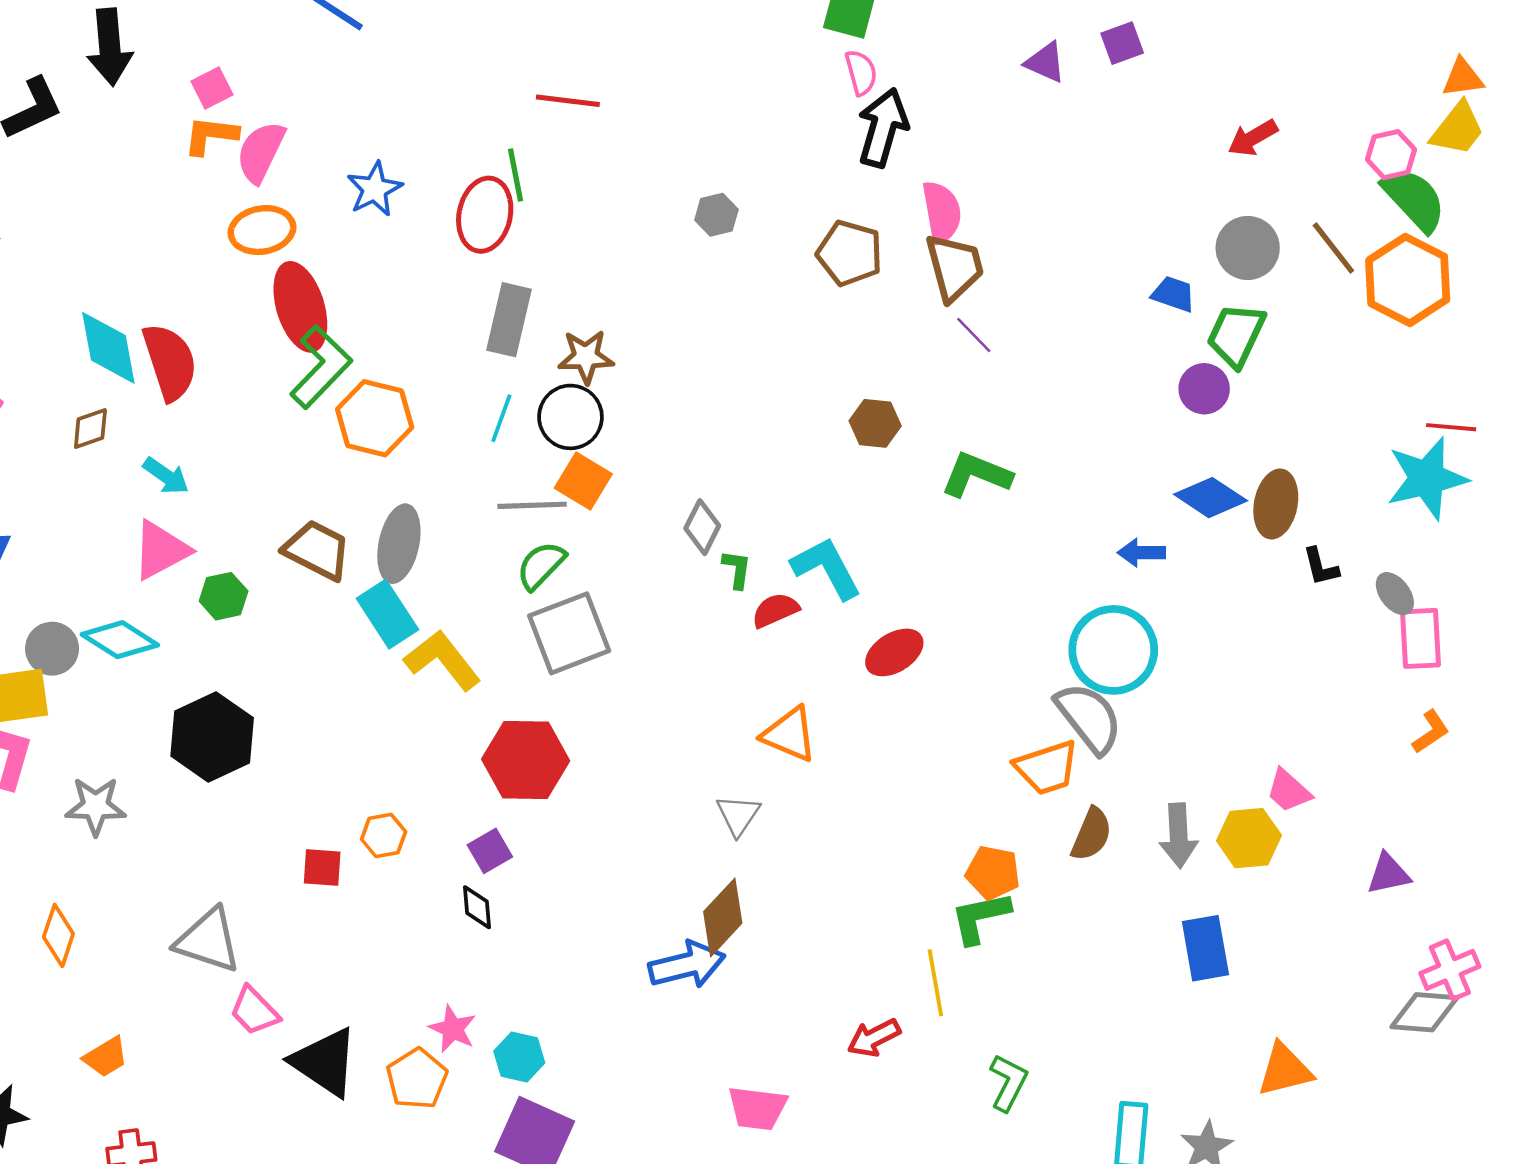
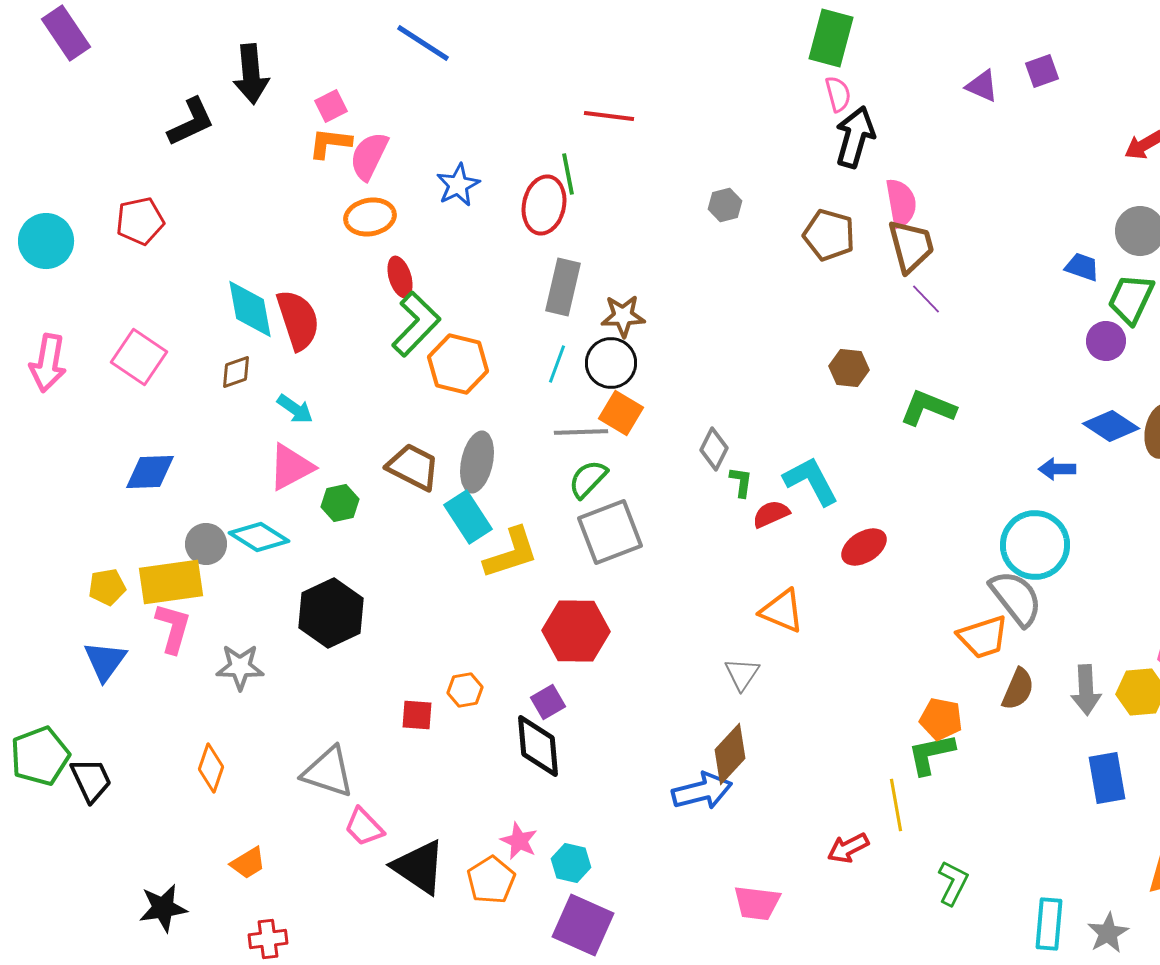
red ellipse: (300, 307) -> (400, 277), size x0.6
yellow L-shape: (442, 660) -> (511, 553), turned 110
black diamond: (477, 907) -> (538, 746), size x1.8

